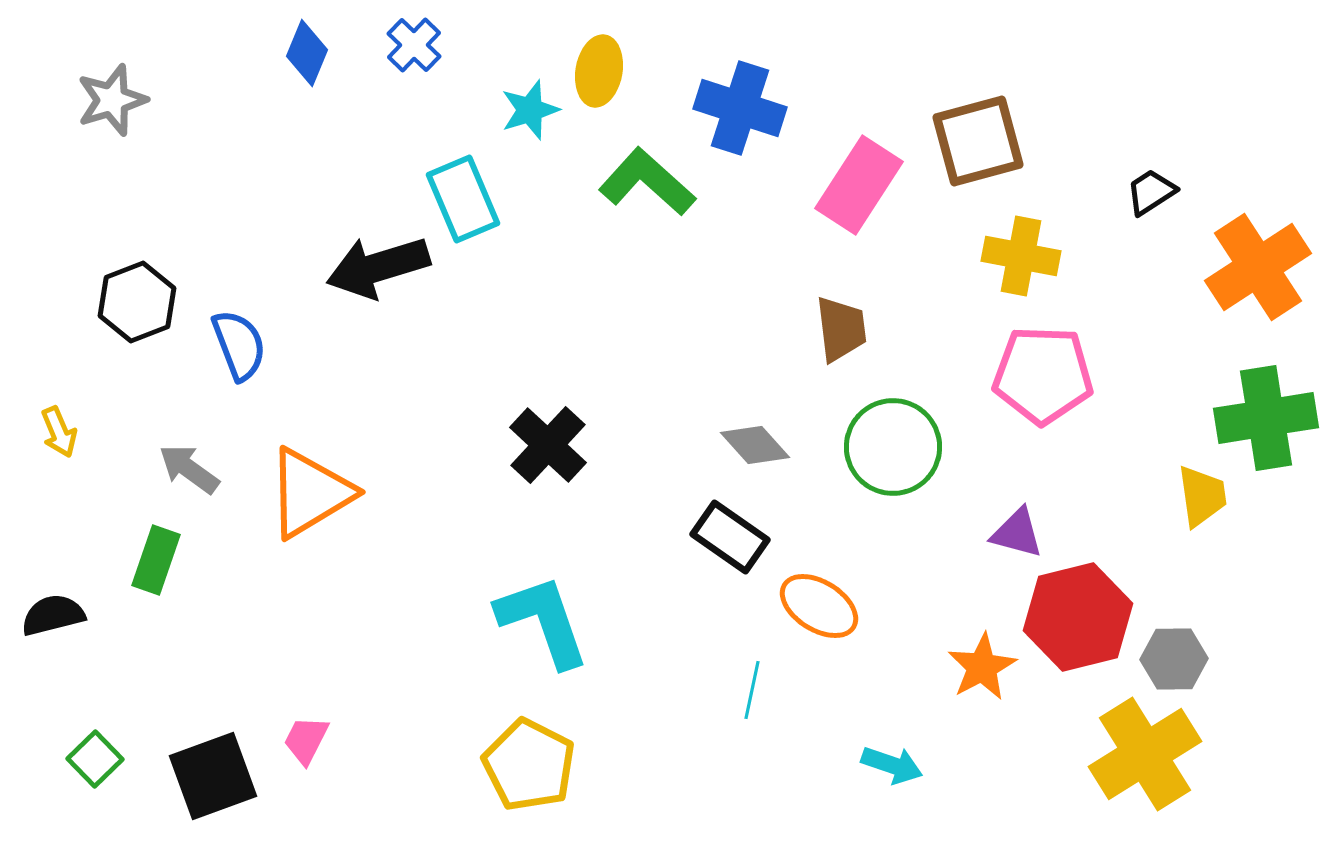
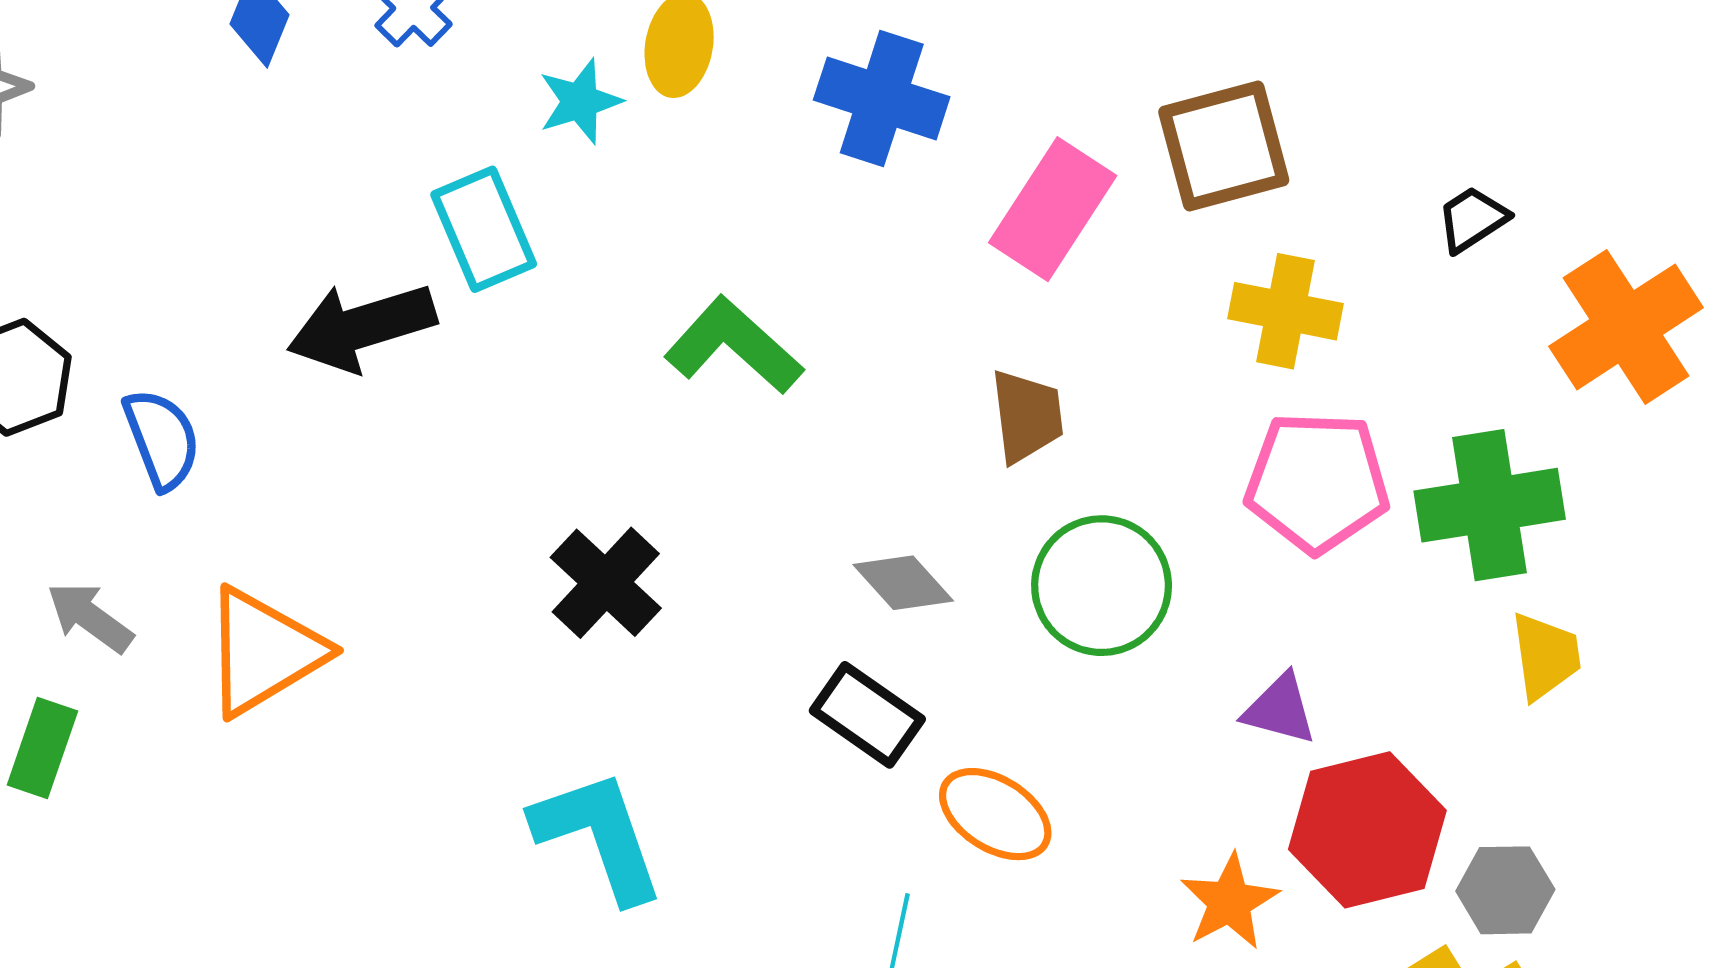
green L-shape: (647, 182) -> (734, 346), moved
green cross: (1266, 418) -> (1490, 505), moved

